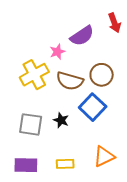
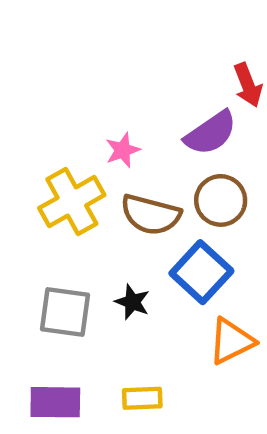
purple semicircle: (82, 36) -> (211, 133), moved
orange triangle: (104, 156) -> (231, 341), moved

